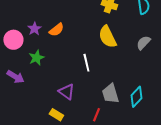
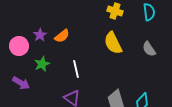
gray semicircle: (143, 43) -> (149, 49), turned -77
white line: (86, 63) -> (76, 69), moved

